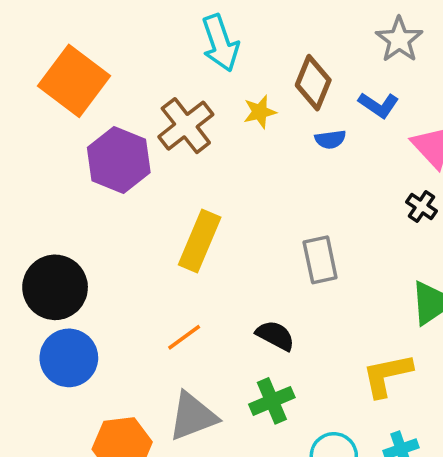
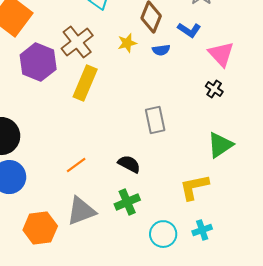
yellow star: (260, 112) -> (127, 43), moved
yellow rectangle: (200, 241) -> (85, 83), moved

